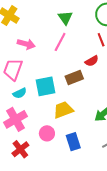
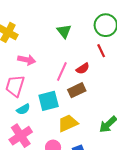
pink line: (60, 42) -> (62, 71), moved
red semicircle: (92, 61) -> (83, 69), moved

